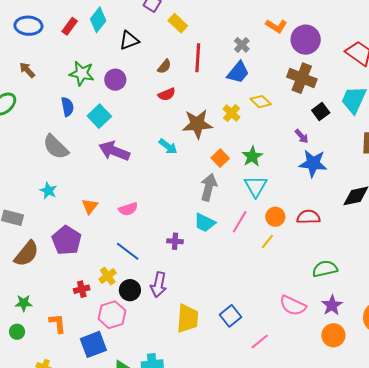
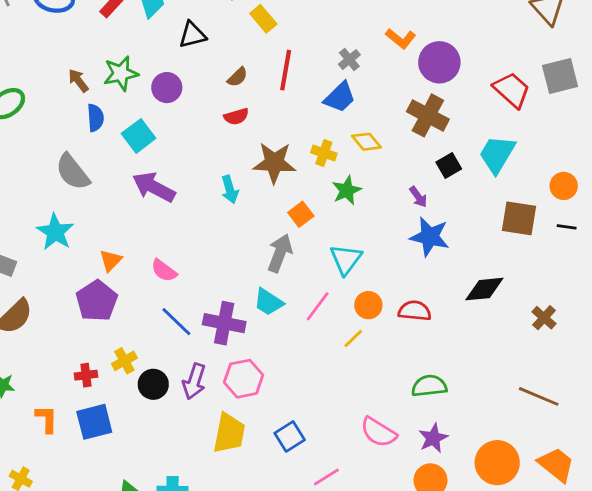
brown arrow: (27, 70) -> (78, 81), moved
green star: (82, 73) -> (121, 73), turned -30
yellow cross: (231, 113) -> (324, 153), turned -30
cyan arrow: (168, 146) -> (230, 190), turned 30
green star: (252, 156) -> (347, 190), moved
cyan star: (48, 191) -> (55, 232), size x1.5
pink semicircle: (128, 209) -> (164, 271), turned 48
purple pentagon: (67, 240) -> (97, 301), moved
purple cross: (175, 241) -> (224, 323), size x1.8
blue line: (128, 251) -> (176, 322), moved
pink hexagon: (112, 315) -> (244, 379), moved
blue square: (93, 344) -> (94, 422), moved

